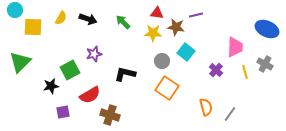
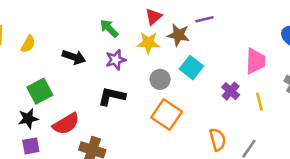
red triangle: (157, 13) -> (154, 17), turned -48
yellow semicircle: (61, 18) -> (28, 44), moved
black arrow: (88, 19) -> (74, 57), moved
purple star: (94, 54) -> (116, 60), moved
yellow line: (245, 72) -> (259, 102), moved
black star: (51, 86) -> (28, 119), moved

